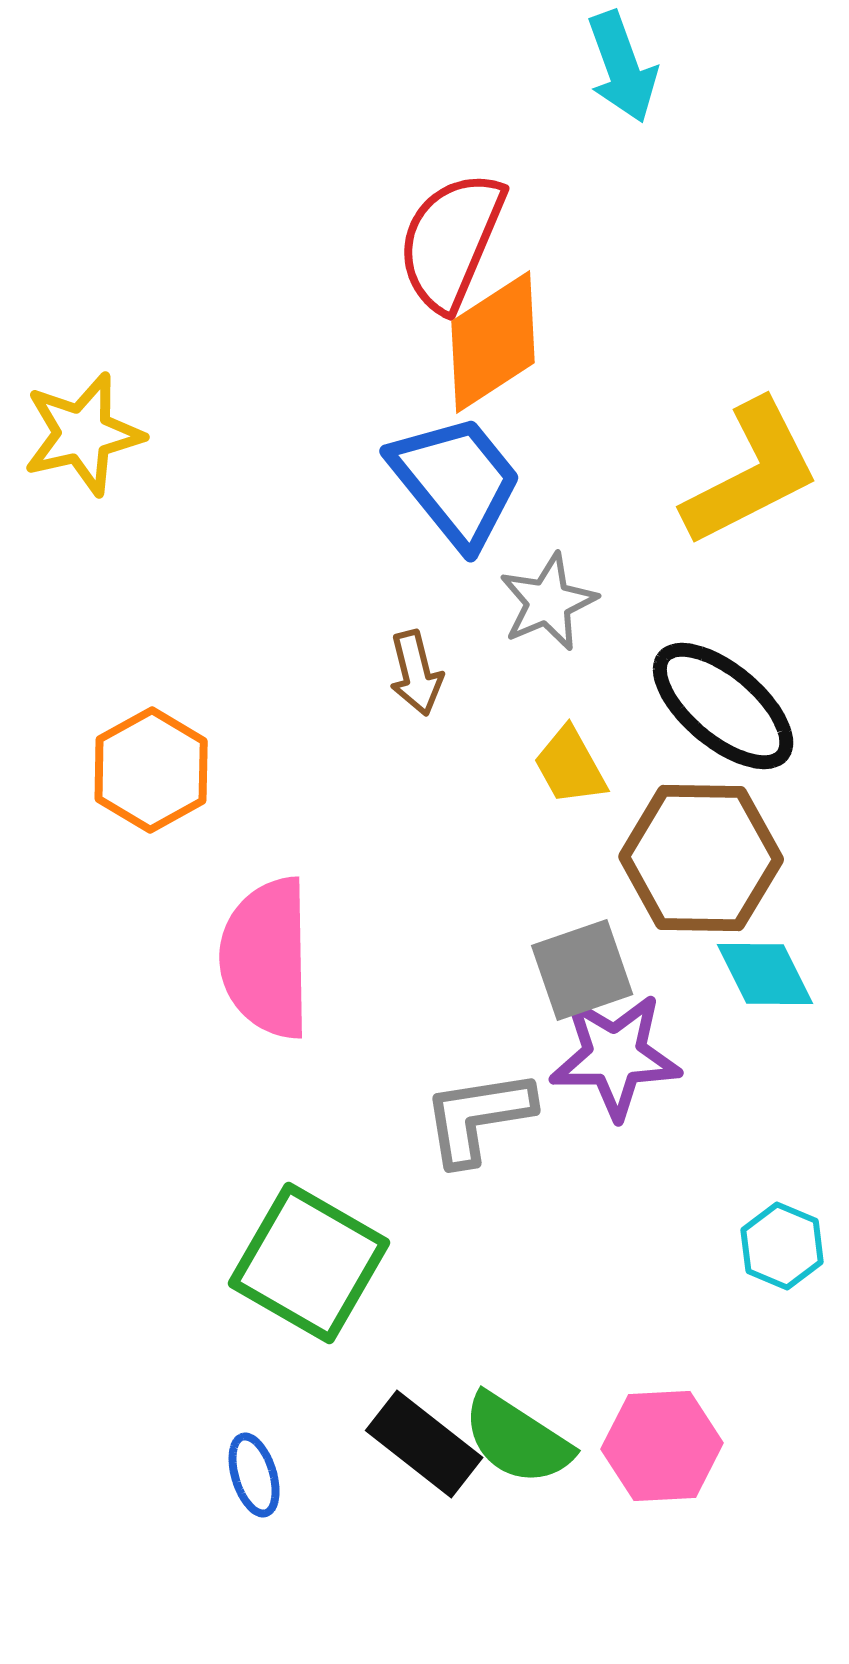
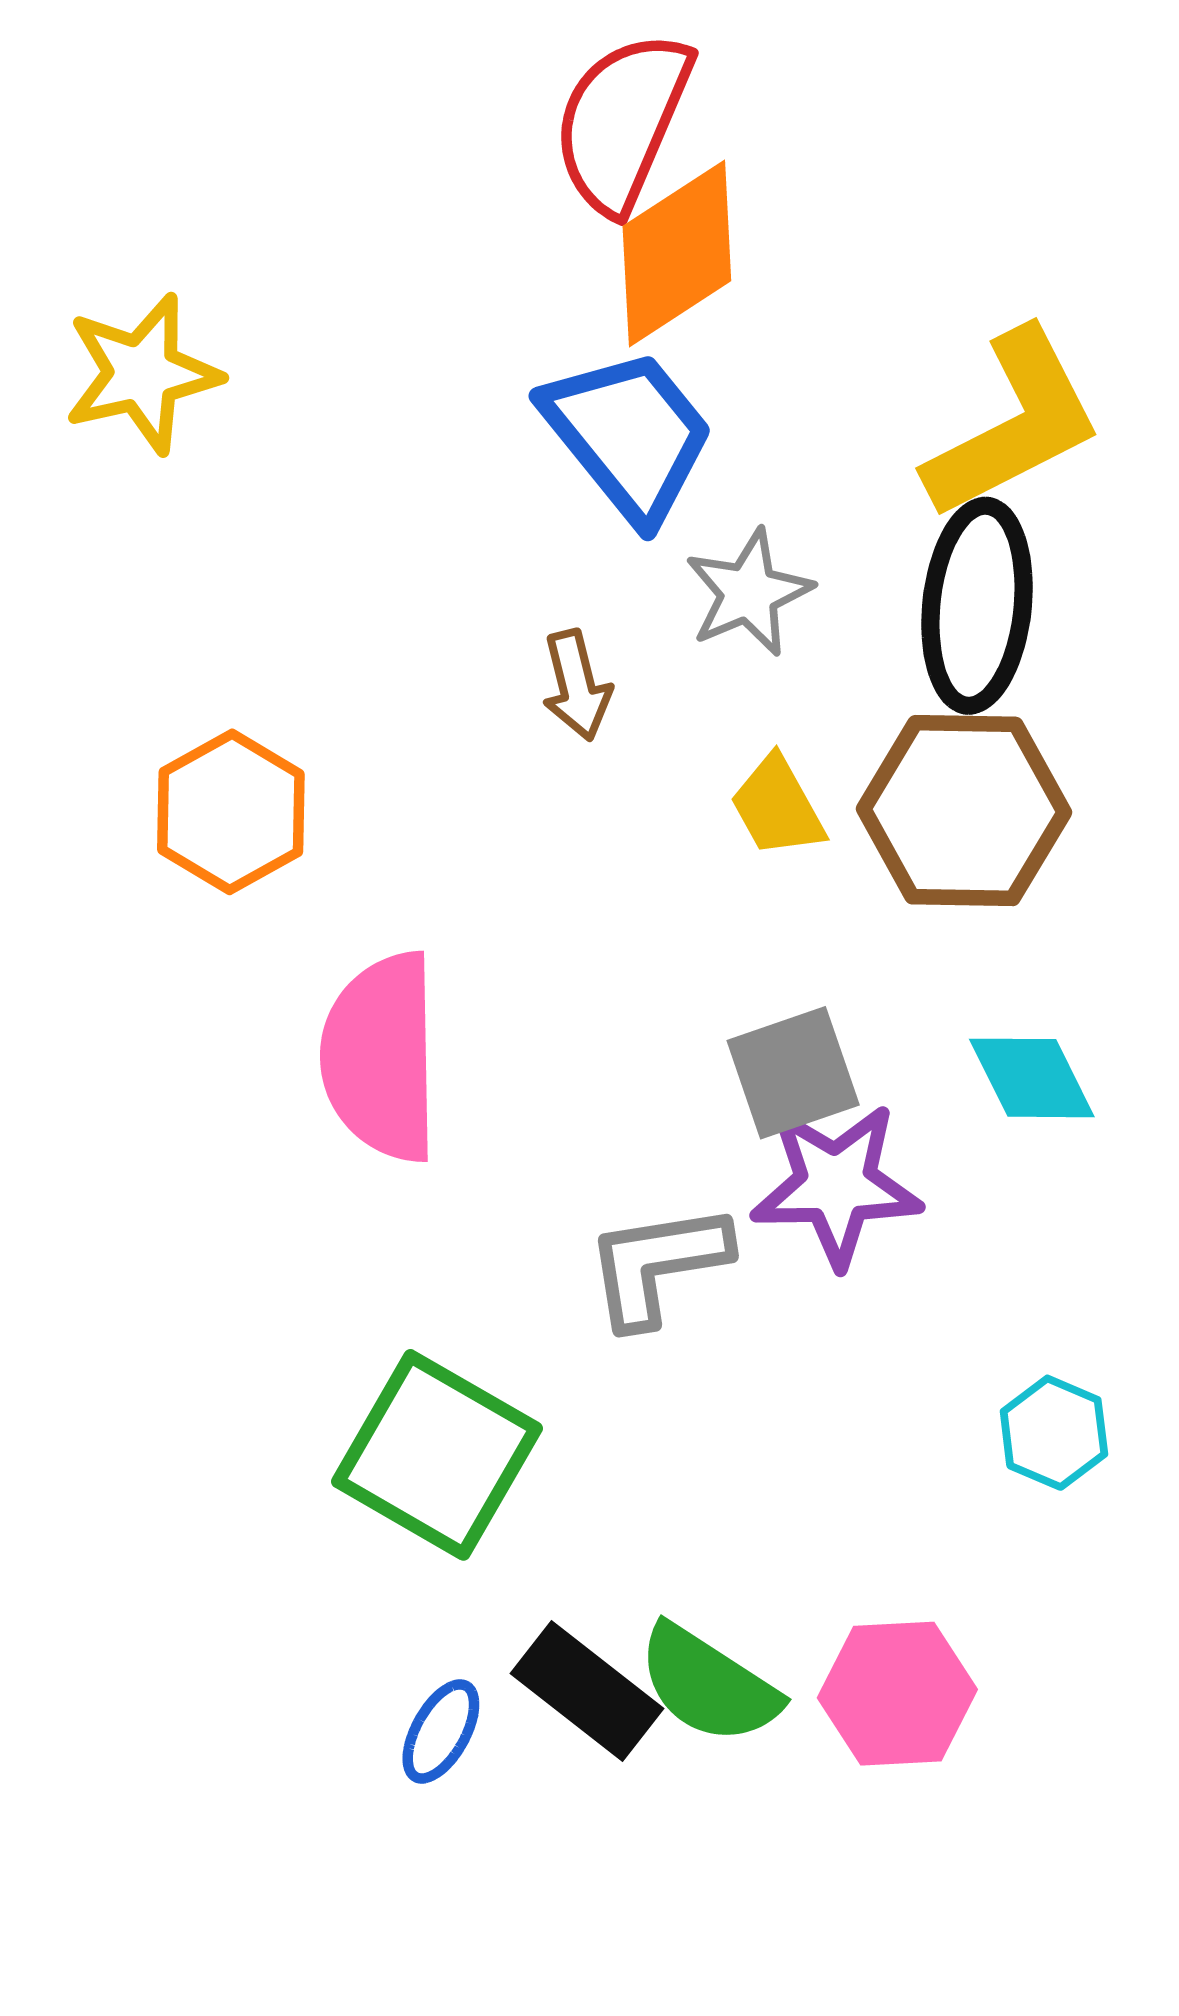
black ellipse: (723, 706) -> (977, 606), moved, turned 56
brown hexagon: (701, 858) -> (964, 811), moved
blue ellipse: (254, 1475) -> (441, 1731), moved, turned 46

